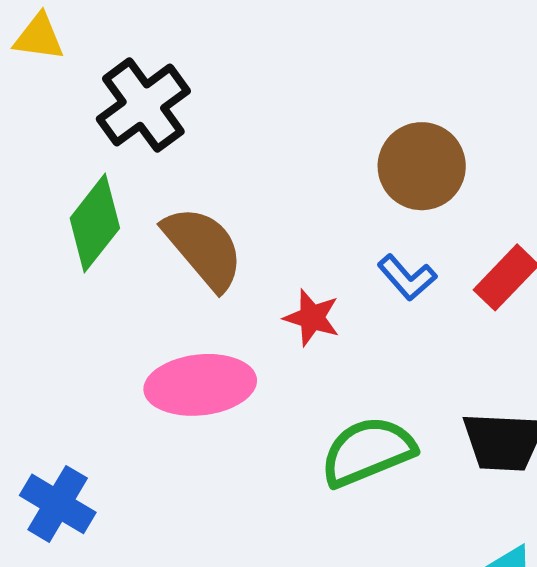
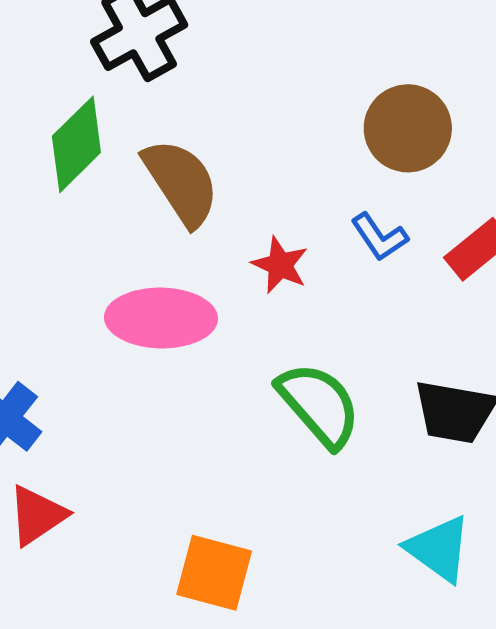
green semicircle: (368, 451) -> (319, 405), turned 64

